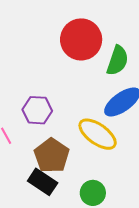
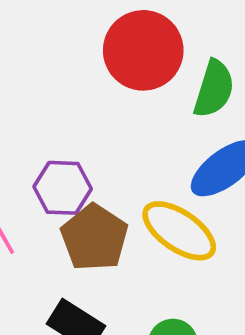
brown pentagon: (52, 155) -> (94, 238), moved

